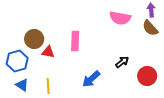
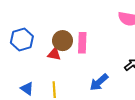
brown circle: (34, 39) -> (62, 41), moved
blue hexagon: (17, 61) -> (22, 40), moved

